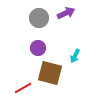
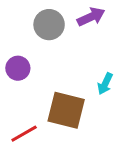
purple circle: (38, 48) -> (18, 68), moved

